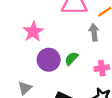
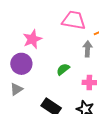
purple circle: (49, 60) -> (21, 64), moved

